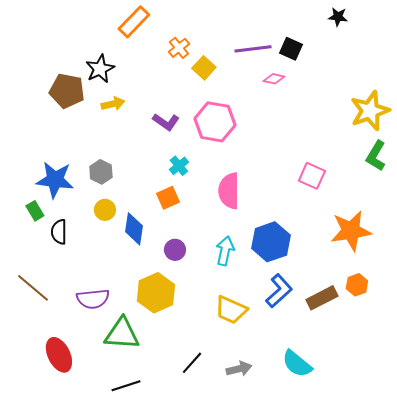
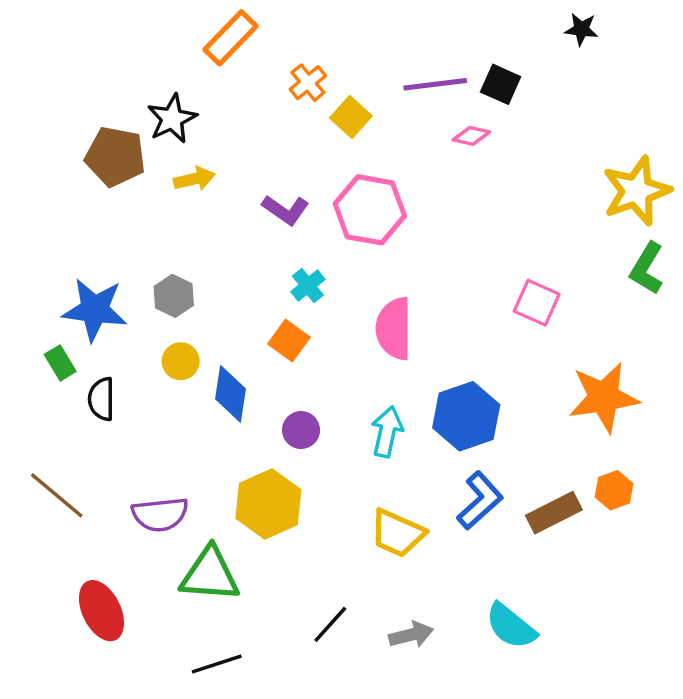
orange square: (168, 198) -> (289, 341), turned -30

